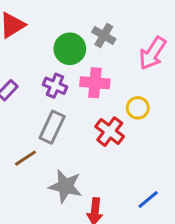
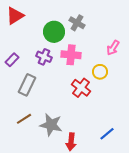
pink arrow: (153, 53) -> (113, 48), moved, size x0.7
gray rectangle: (52, 127) -> (27, 85), moved
brown line: (25, 158) -> (24, 119), moved

